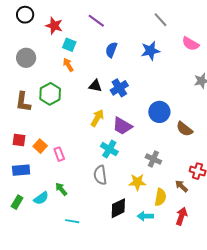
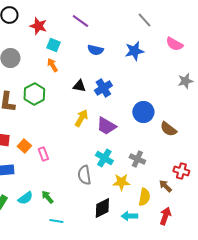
blue semicircle: (111, 50) -> (95, 50), turned -98
cyan cross: (109, 149) -> (104, 158), moved
green arrow: (61, 189) -> (47, 197), moved

